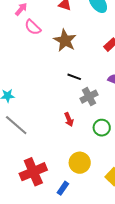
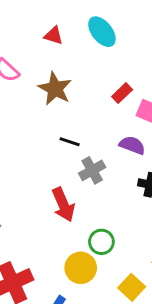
red arrow: (69, 119) -> (63, 205), size x1.6
green circle: (102, 128) -> (101, 242), moved

